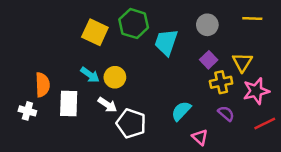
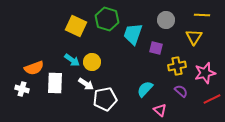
purple square: (209, 60) -> (156, 48), moved, turned -32
yellow triangle: (242, 62) -> (194, 37), moved
orange semicircle: (42, 85) -> (34, 68), turned 72
white pentagon: (131, 123) -> (105, 99), turned -30

